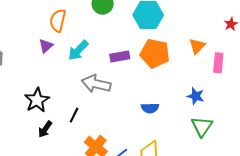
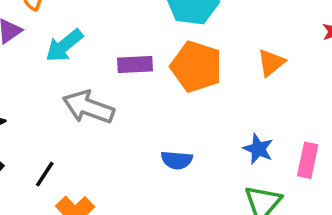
pink rectangle: (218, 63) -> (308, 160), moved
black line: (74, 115) -> (45, 174), moved

